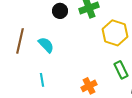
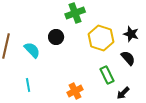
black circle: (60, 11) -> (56, 37), moved

